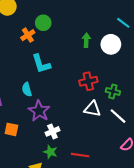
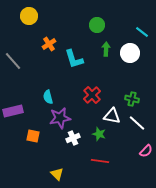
green circle: (43, 23) -> (97, 25), moved
cyan L-shape: (41, 64) -> (74, 59), moved
red cross: (88, 81) -> (92, 95), moved, turned -30
purple star: (39, 111) -> (60, 118), turned 30
green star: (50, 152) -> (99, 134), moved

